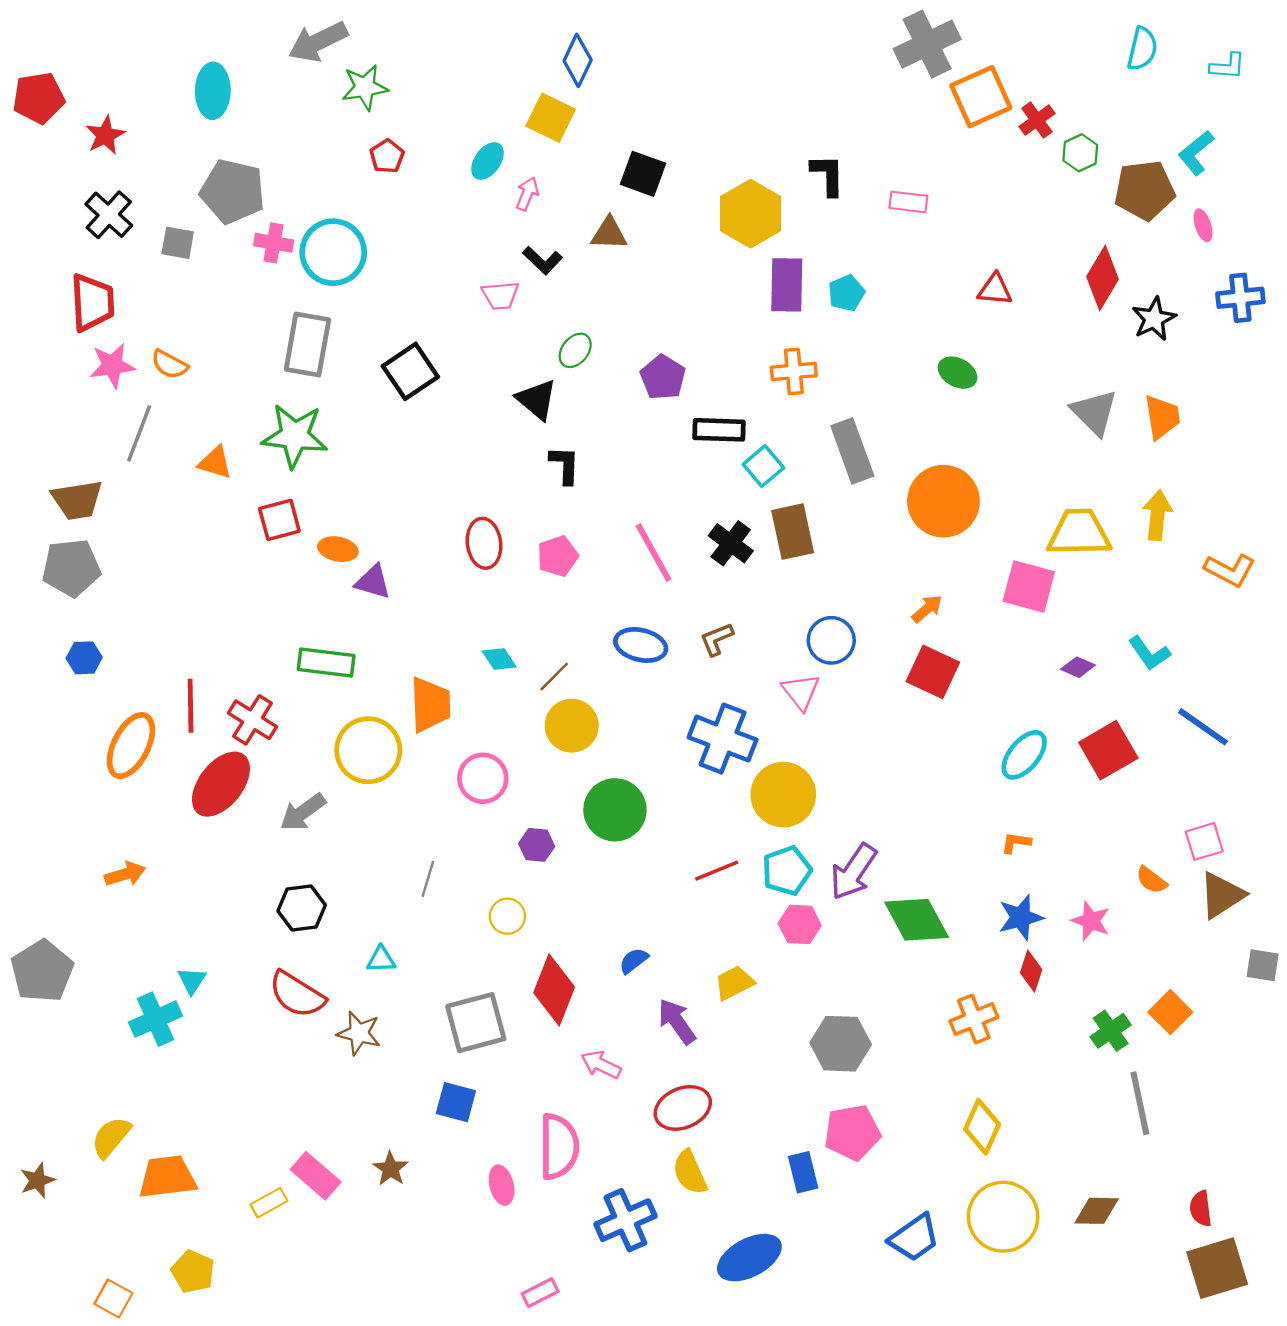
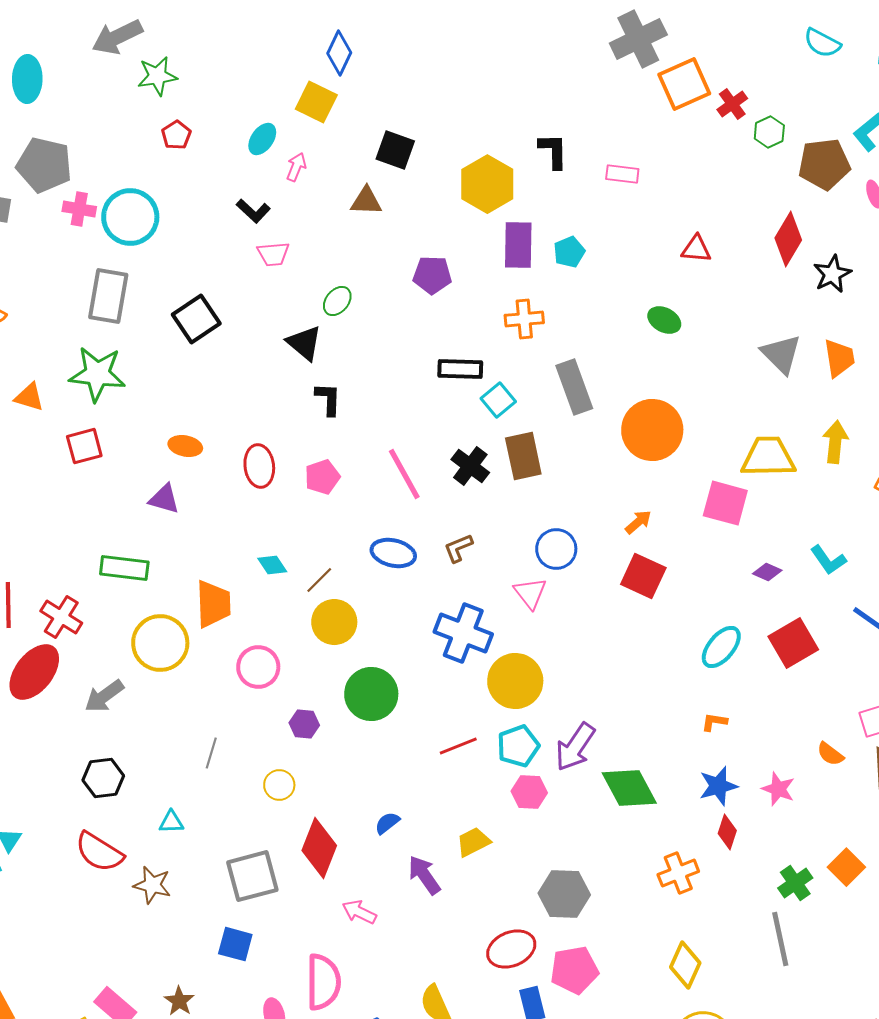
cyan semicircle: (1142, 49) -> (822, 43), turned 105
black L-shape: (542, 260) -> (253, 211), moved
purple pentagon: (663, 377) -> (432, 275), moved, turned -30
orange ellipse: (338, 549) -> (185, 446), moved
gray line: (1140, 1103) -> (780, 939), moved
red ellipse: (683, 1108) -> (511, 949), moved

